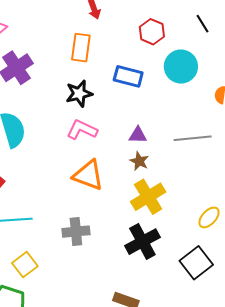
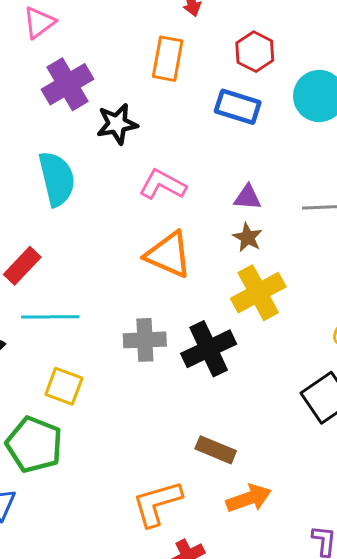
red hexagon: (152, 32) -> (255, 52), moved
black star: (79, 94) -> (117, 124), moved
black cross: (142, 242) -> (209, 349), moved
yellow square: (25, 265) -> (64, 386), turned -35

